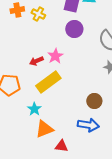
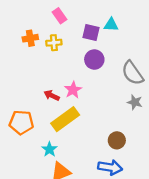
yellow cross: (38, 14) -> (54, 43), turned -32
red arrow: (36, 61) -> (52, 95), turned 48

